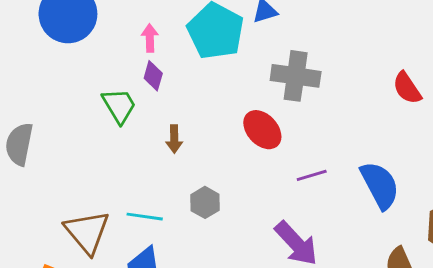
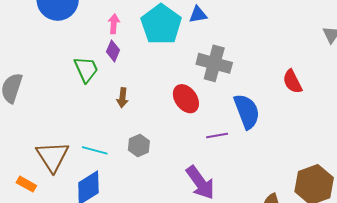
blue semicircle: (380, 185) -> (247, 111), moved

